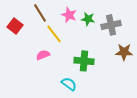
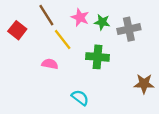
brown star: (124, 52) -> (144, 84), moved
pink semicircle: (43, 55) -> (50, 64), turned 32
green cross: (84, 61) -> (98, 57), moved

